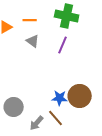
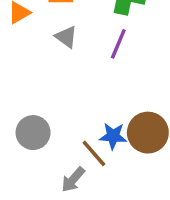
gray circle: (14, 107) -> (33, 133), moved
brown line: (56, 118) -> (94, 153), moved

